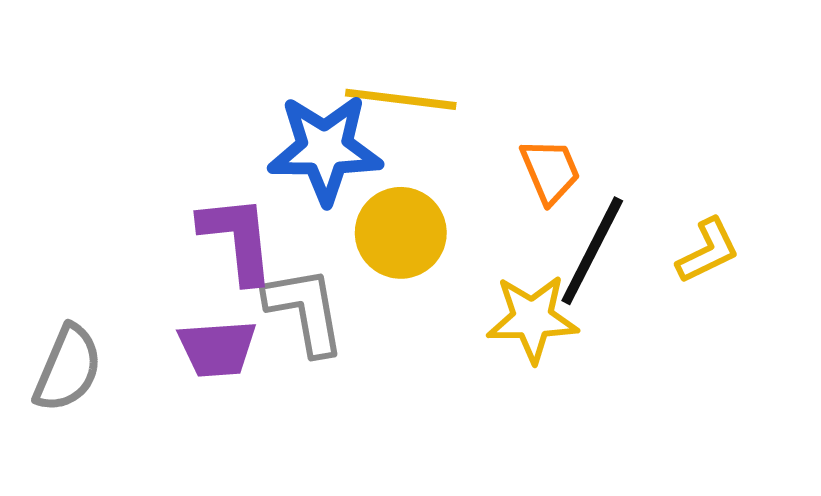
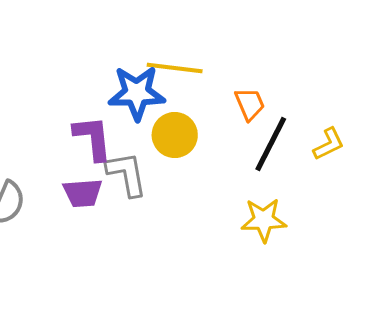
yellow star: (532, 319) -> (264, 220), moved

